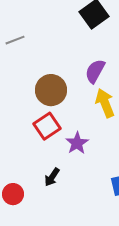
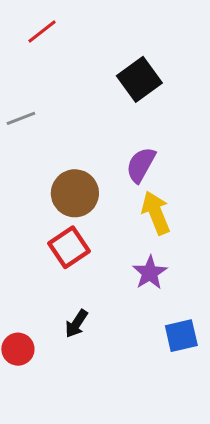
purple star: (77, 143) -> (150, 273), moved

